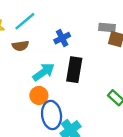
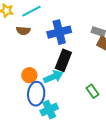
blue cross: (62, 38) -> (59, 32), size x1.6
cyan arrow: (44, 72) -> (53, 77), moved

